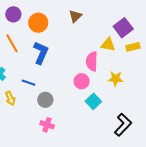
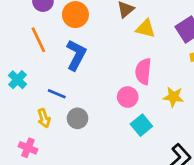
yellow triangle: (108, 45) -> (146, 29), moved
yellow arrow: (10, 98) -> (44, 118), moved
pink cross: (47, 125) -> (28, 148), moved

